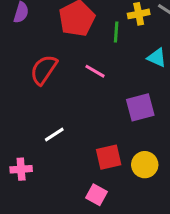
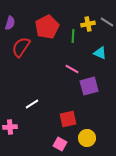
red semicircle: (44, 70) -> (21, 47), moved
pink line: (95, 71) -> (72, 69), moved
yellow circle: (145, 165) -> (87, 138), moved

